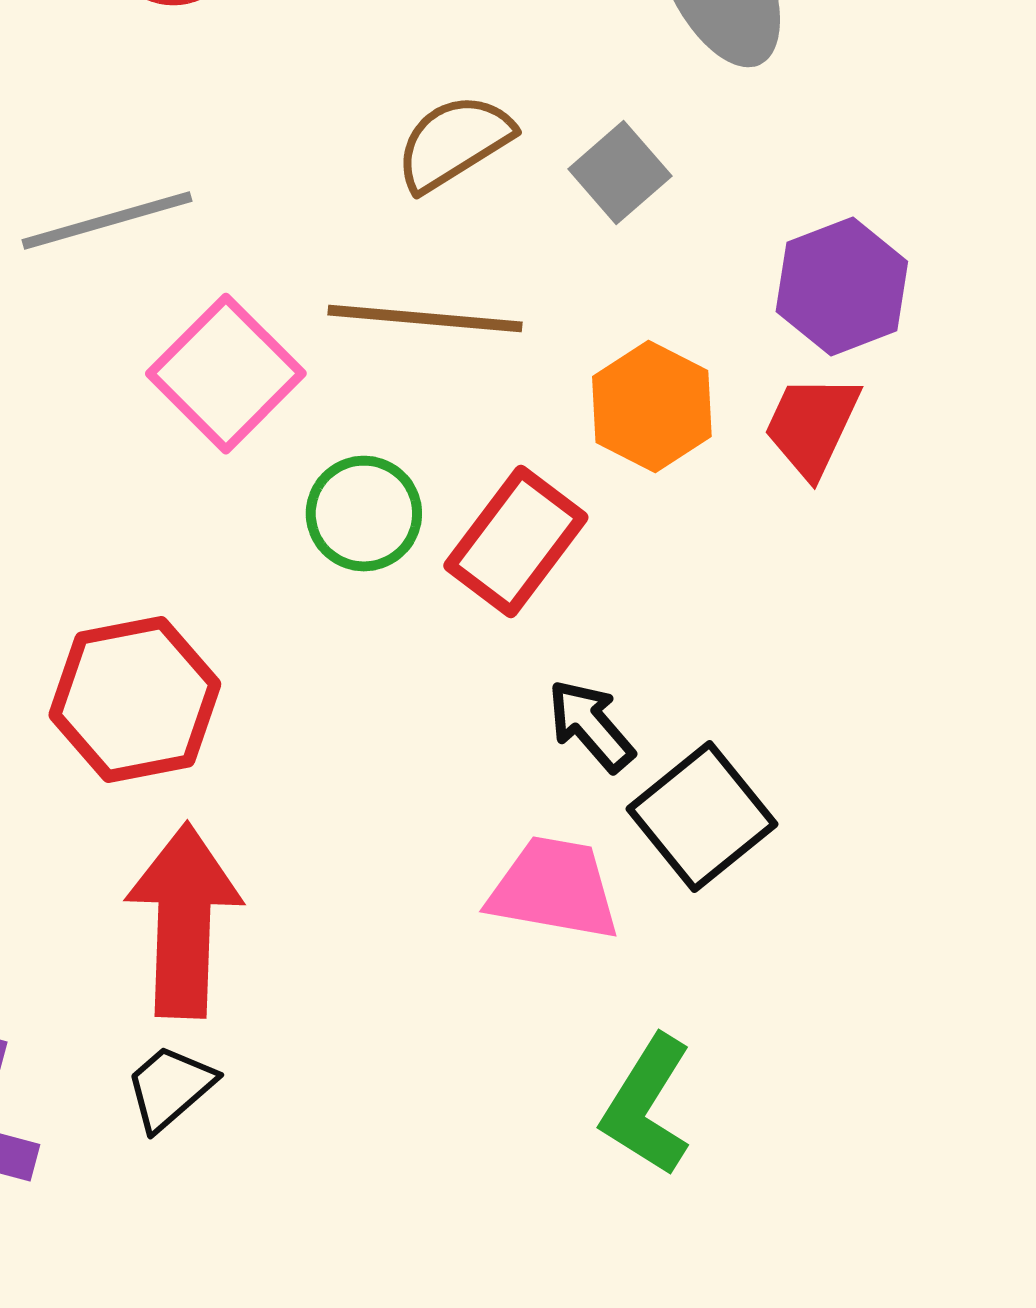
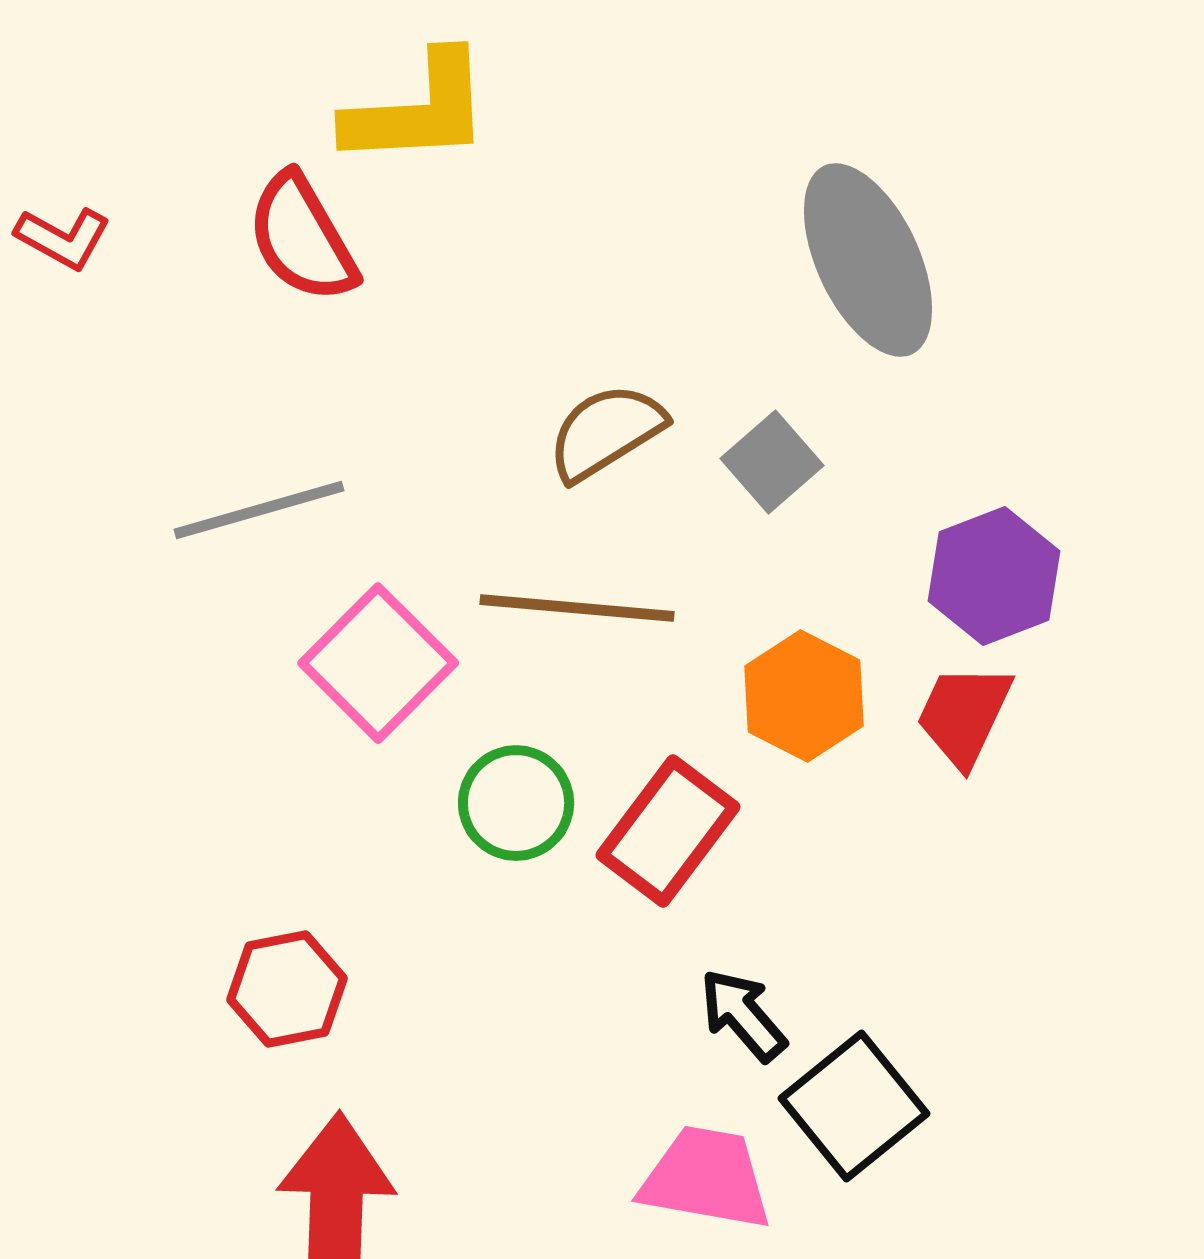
red hexagon: (135, 700) -> (287, 989), size x0.7

